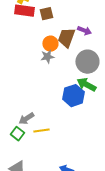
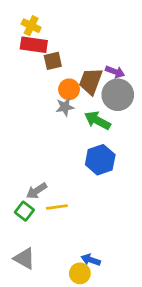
brown square: (46, 14) -> (53, 61), moved
gray circle: (87, 62) -> (118, 95), moved
green arrow: (86, 85) -> (97, 120), moved

